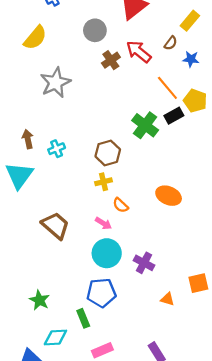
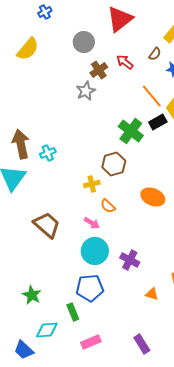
red arrow: (139, 52) -> (125, 62), size x0.7
gray star: (55, 83) -> (86, 91), moved, size x0.7
brown arrow: (28, 139) -> (21, 144), size x1.6
brown hexagon: (108, 153) -> (114, 164), moved

